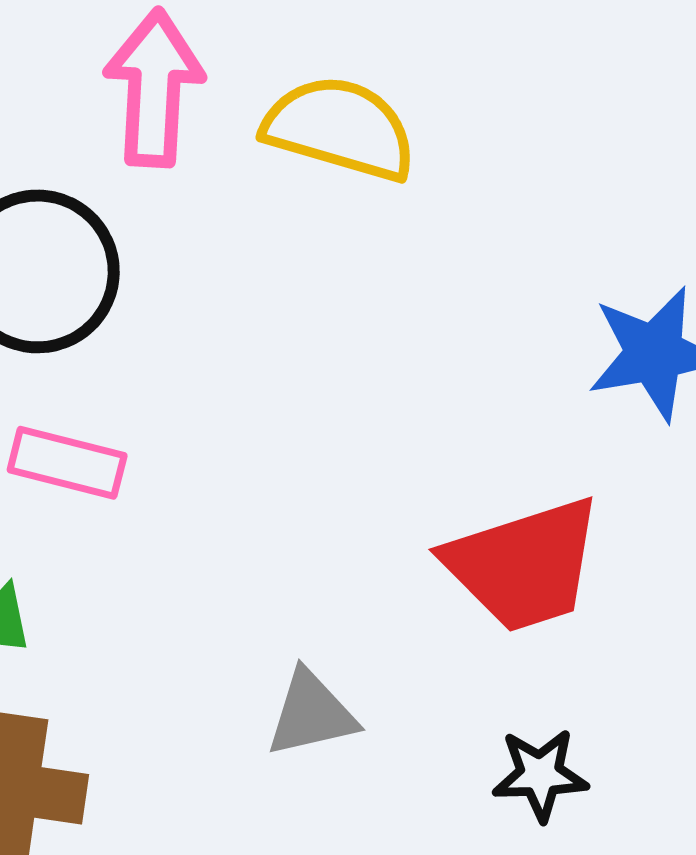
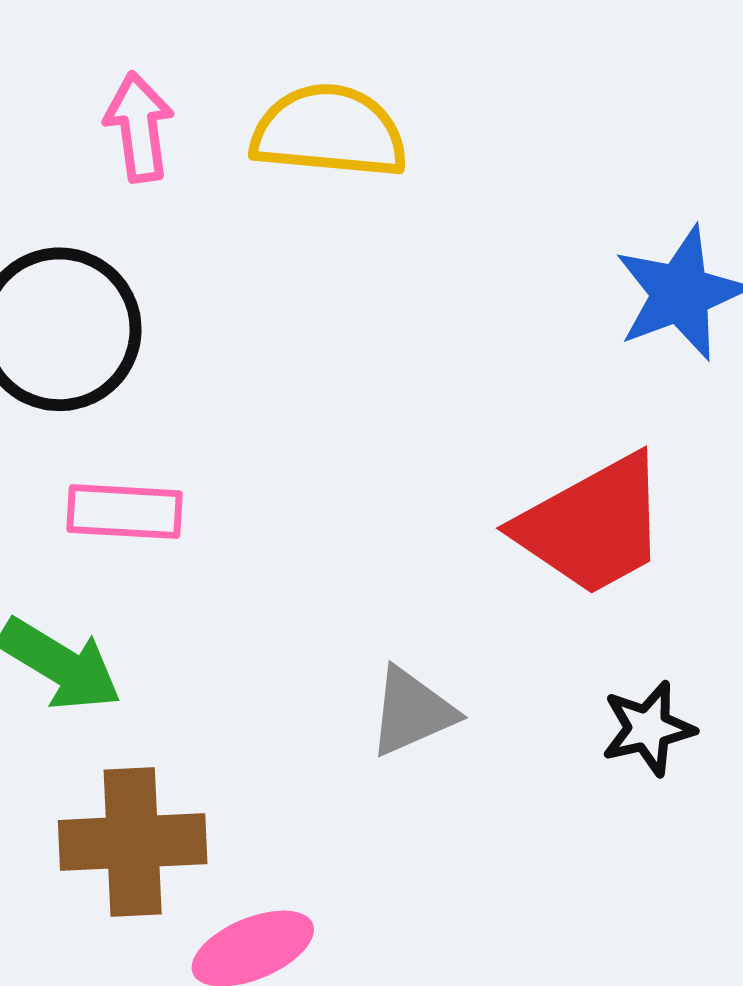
pink arrow: (154, 88) -> (139, 127), size x0.7

